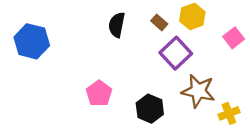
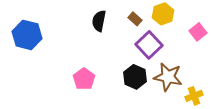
black hexagon: (150, 109) -> (135, 77), moved

